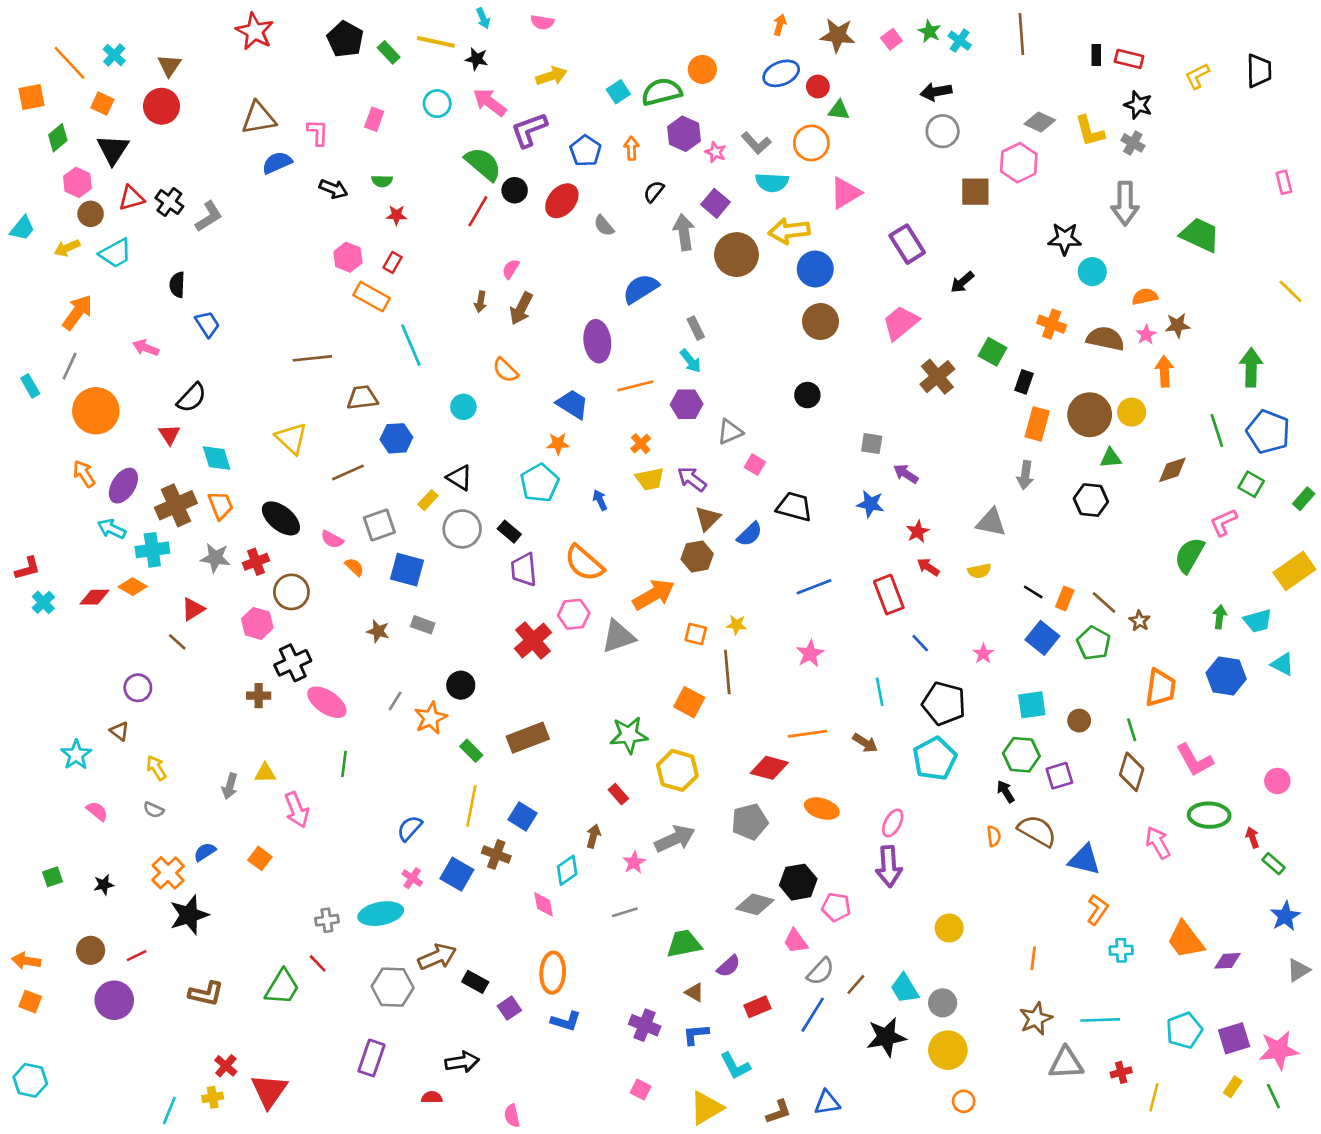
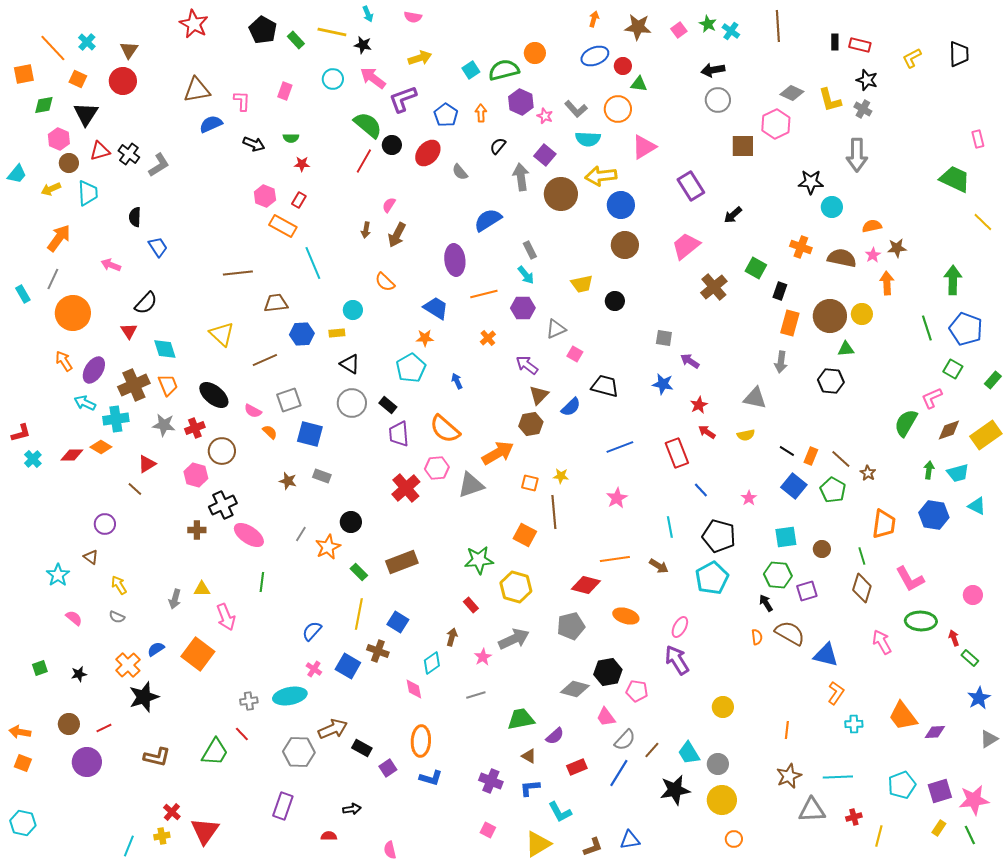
green diamond: (58, 138) -> (44, 105), turned 30
green trapezoid: (1200, 235) -> (955, 179), moved
cyan trapezoid: (116, 253) -> (88, 193), turned -64
brown diamond: (1172, 470) -> (949, 430), moved
yellow trapezoid: (650, 479) -> (582, 284), moved
yellow rectangle: (428, 500) -> (337, 333), moved, turned 42
orange square: (260, 858) -> (198, 654), size x1.8
purple arrow: (889, 866) -> (677, 660), turned 152
black arrow: (462, 1062) -> (352, 809), size x0.7

